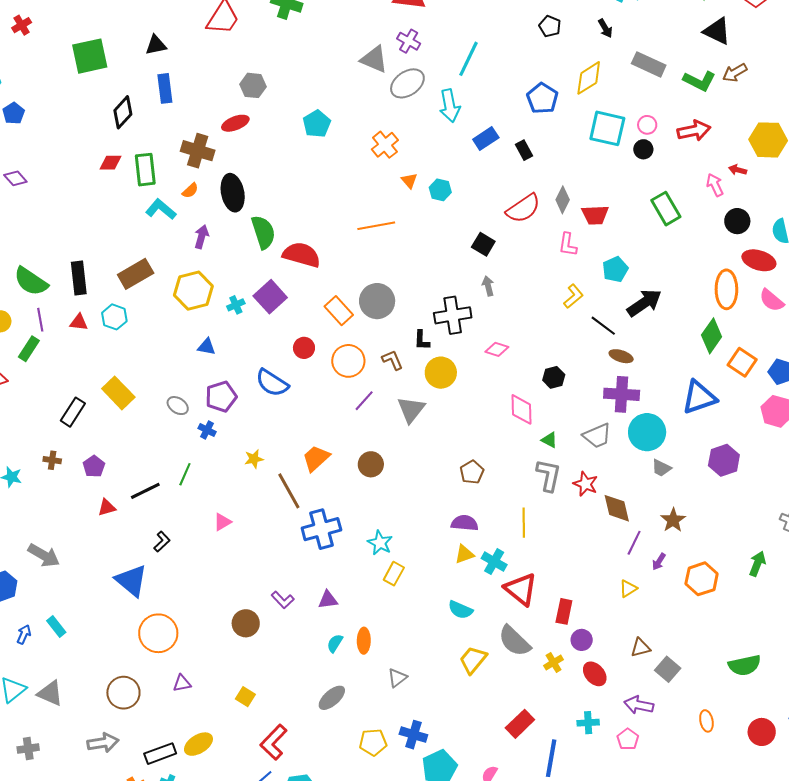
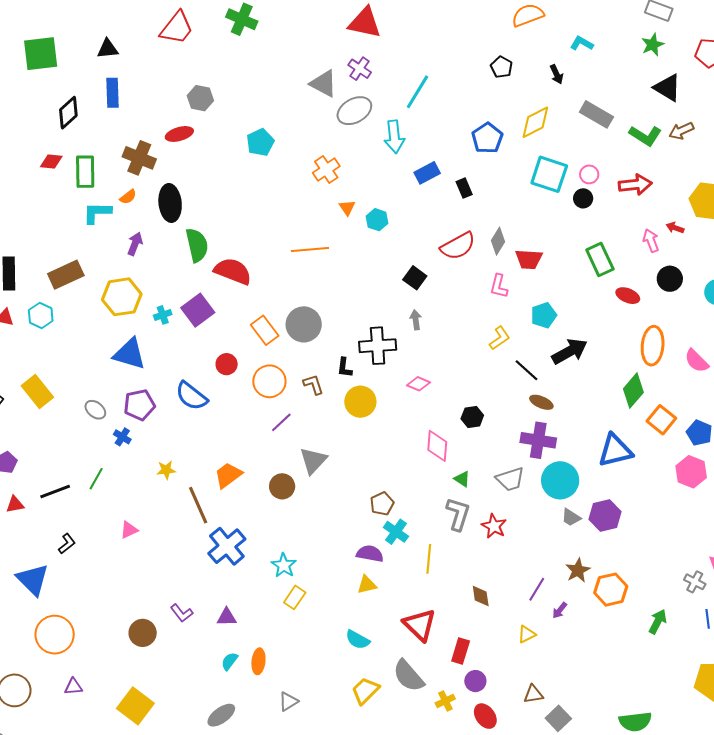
cyan L-shape: (161, 209) -> (97, 213), turned -44
red ellipse: (759, 260) -> (628, 296), moved, size x0.7
blue triangle: (206, 347) -> (130, 354), size x1.8
gray triangle: (411, 409) -> (313, 460), moved
purple hexagon: (724, 460) -> (605, 515), moved
brown diamond: (617, 508) -> (481, 596), moved, size x0.7
blue cross: (321, 529) -> (227, 546), turned -30
cyan cross: (494, 562) -> (396, 532), moved
orange hexagon: (702, 579) -> (611, 590), moved
yellow square: (245, 697) -> (135, 706), size x1.8

